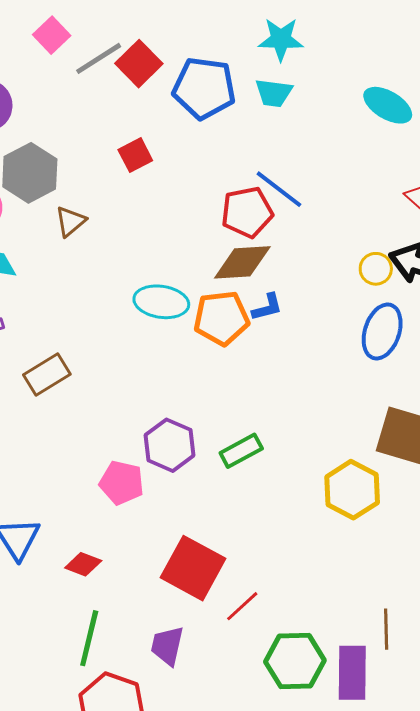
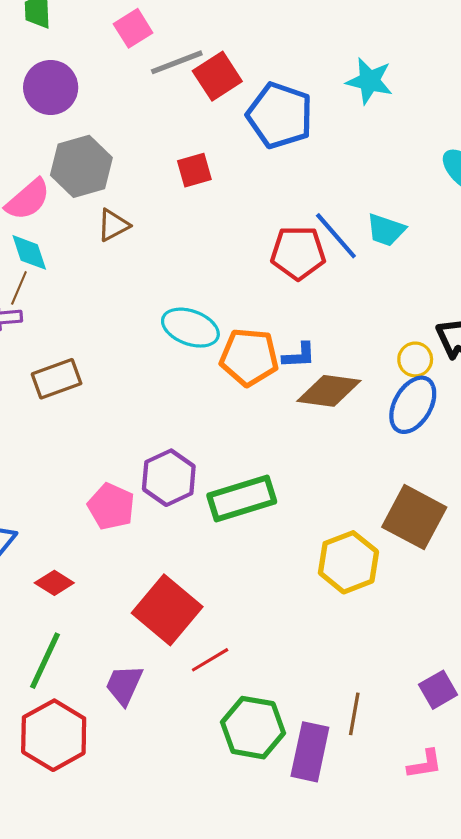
cyan trapezoid: (274, 93) -> (386, 230), moved
brown diamond: (242, 262) -> (329, 391), moved
yellow circle: (376, 269) -> (415, 359), moved
green rectangle: (241, 451) -> (242, 498), size x1.5

